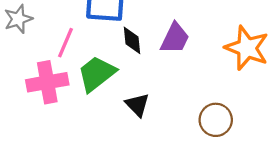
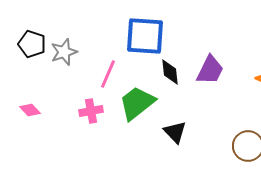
pink cross: (47, 82) -> (91, 111), size x0.6

